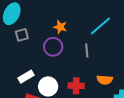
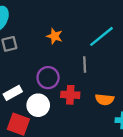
purple circle: (53, 47) -> (48, 78), moved
red cross: (76, 86) -> (70, 95), moved

